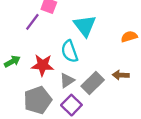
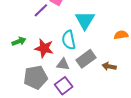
gray triangle: (67, 80) -> (63, 64), turned 32
gray rectangle: (93, 83) -> (86, 59), moved

